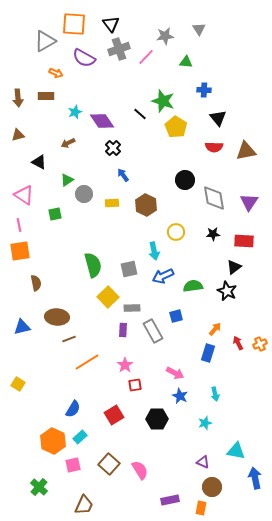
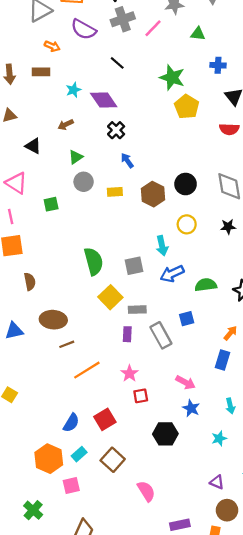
black line: (140, 114) -> (117, 63), moved
green triangle: (67, 180) -> (76, 157), moved
black circle: (185, 180) -> (186, 184), moved
red square: (114, 415) -> (105, 419), moved
brown square: (109, 464) -> (113, 460), moved

